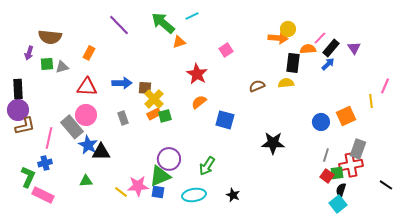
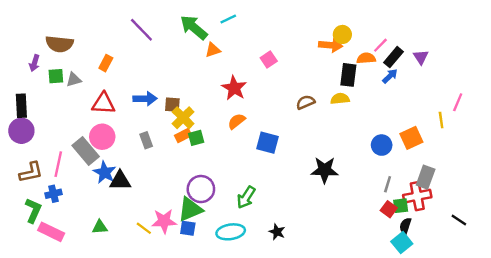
brown L-shape: (25, 126) -> (31, 172), moved
green triangle: (86, 181) -> (100, 227), moved

